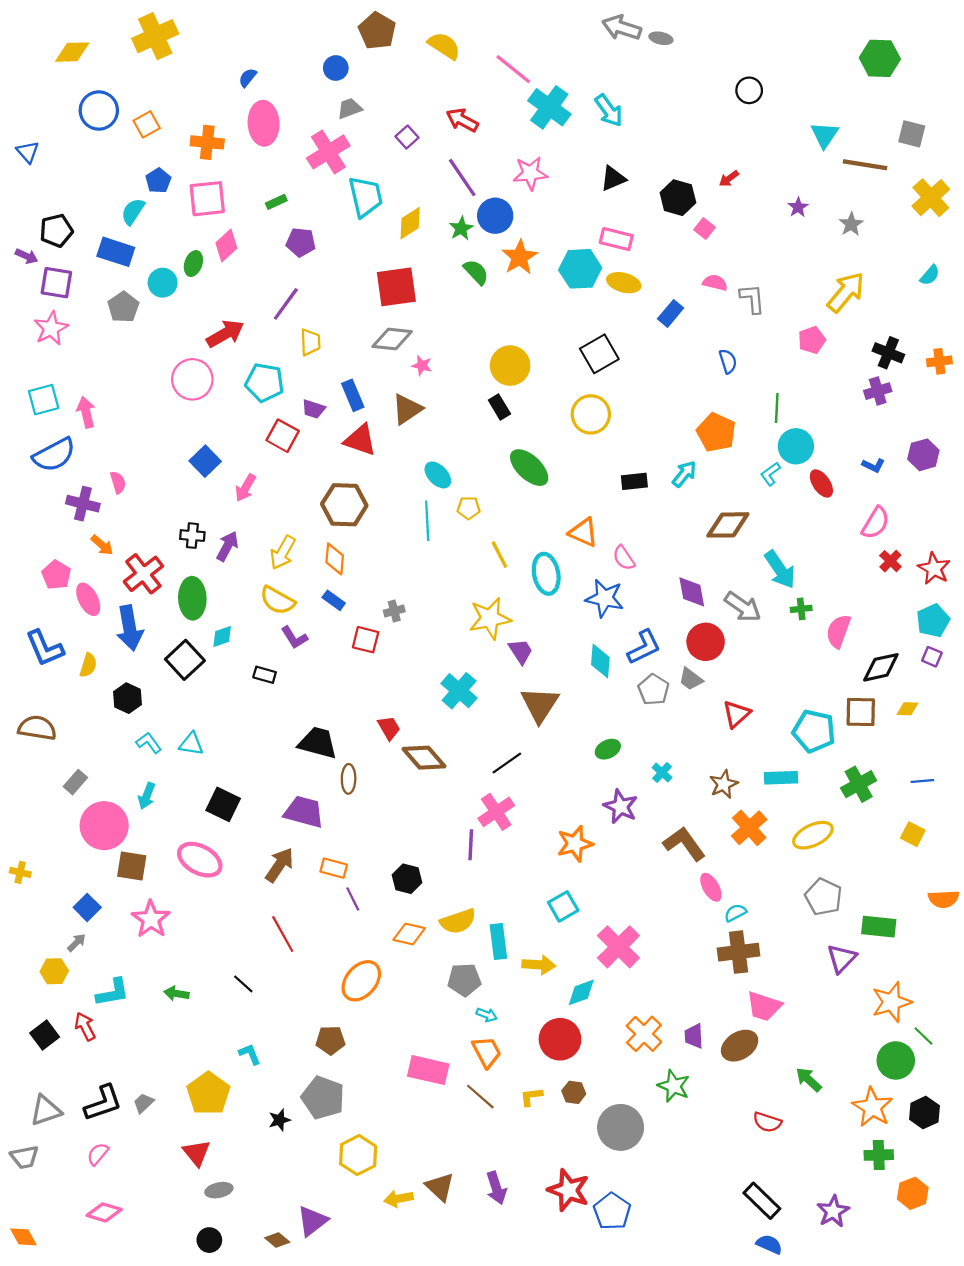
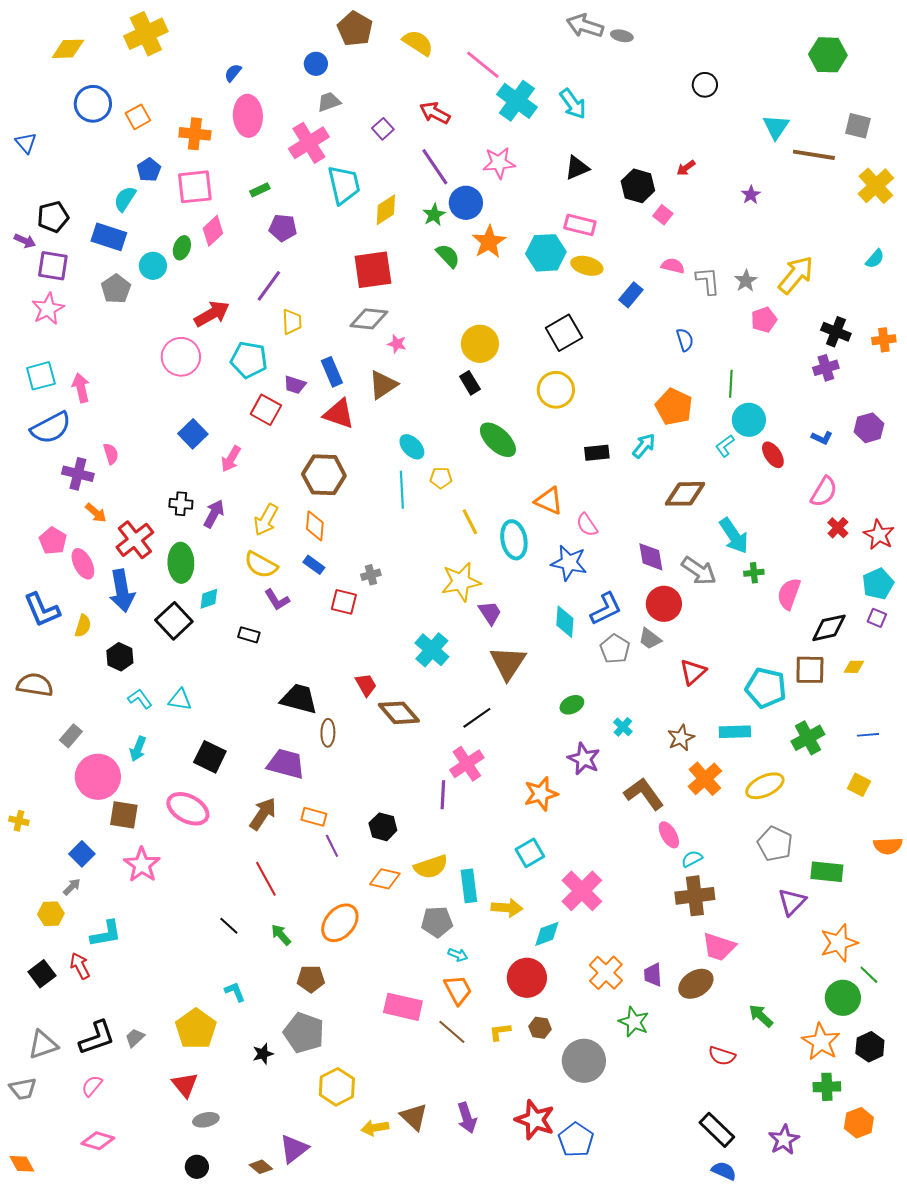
gray star: (851, 224) -> (746, 281), moved
green arrow: (176, 994) -> (281, 935), moved, turned 40

